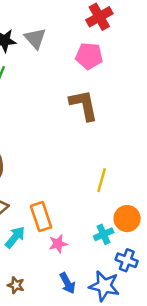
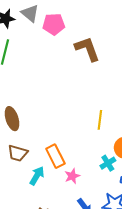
pink pentagon: (89, 56) -> (54, 24), moved
brown L-shape: (84, 105) -> (87, 49), moved

